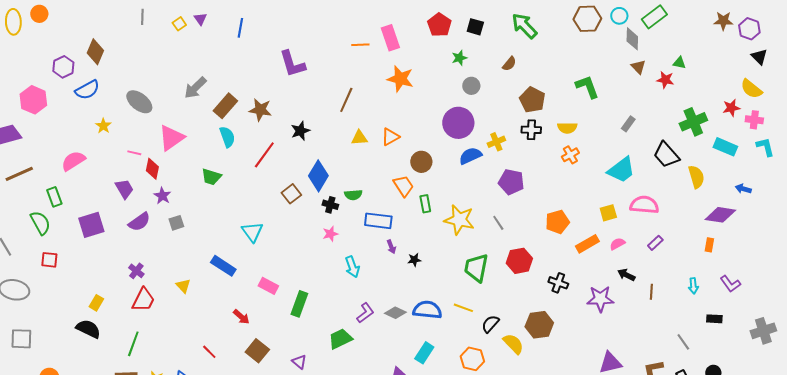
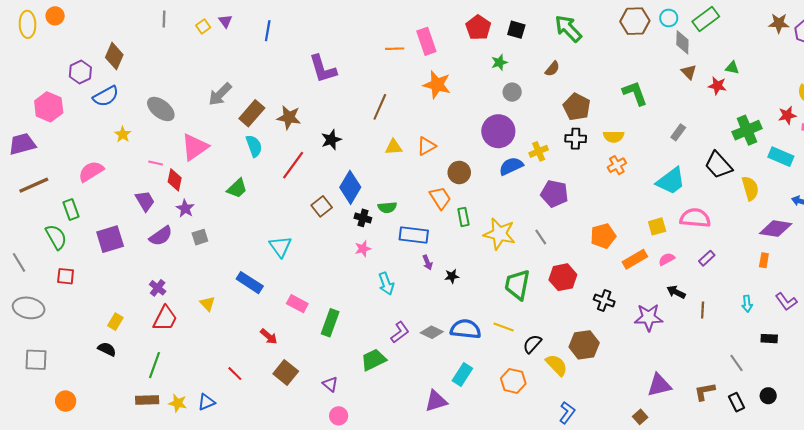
green trapezoid: (211, 177) -> (237, 188), turned -60
black semicircle: (88, 329) -> (107, 349), size x0.7

